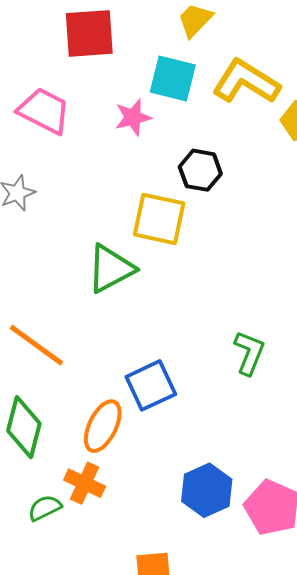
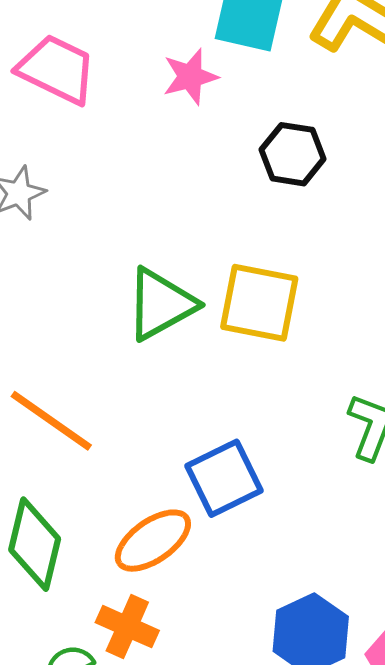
yellow square: (159, 219) -> (259, 303), moved
orange ellipse: (103, 426) -> (153, 541), turned 30

